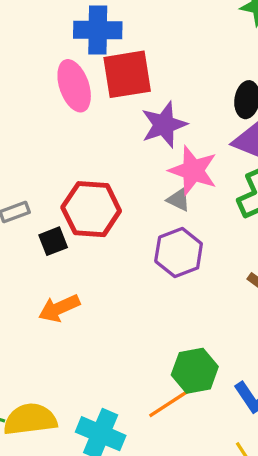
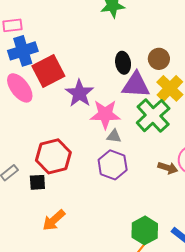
gray triangle: (179, 200) -> (114, 136), moved
black square: (53, 241) -> (37, 182), turned 36

